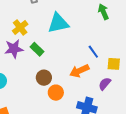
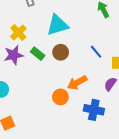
orange arrow: (79, 71) -> (77, 83), moved
brown circle: (44, 78) -> (61, 52), moved

